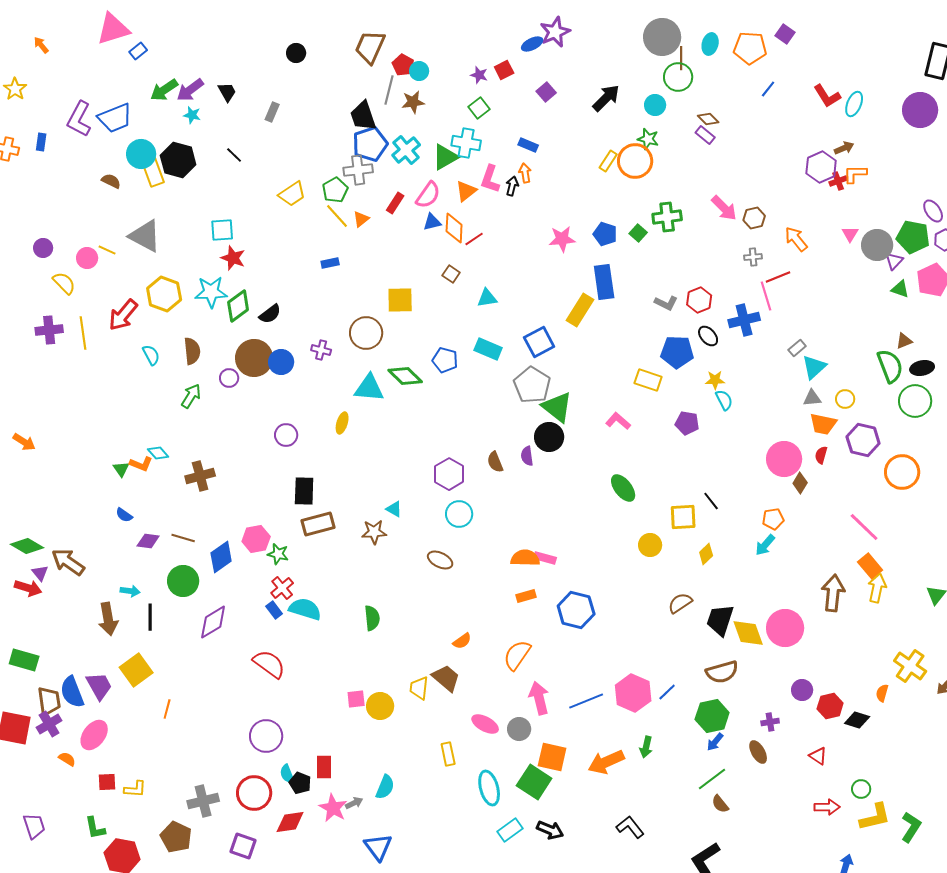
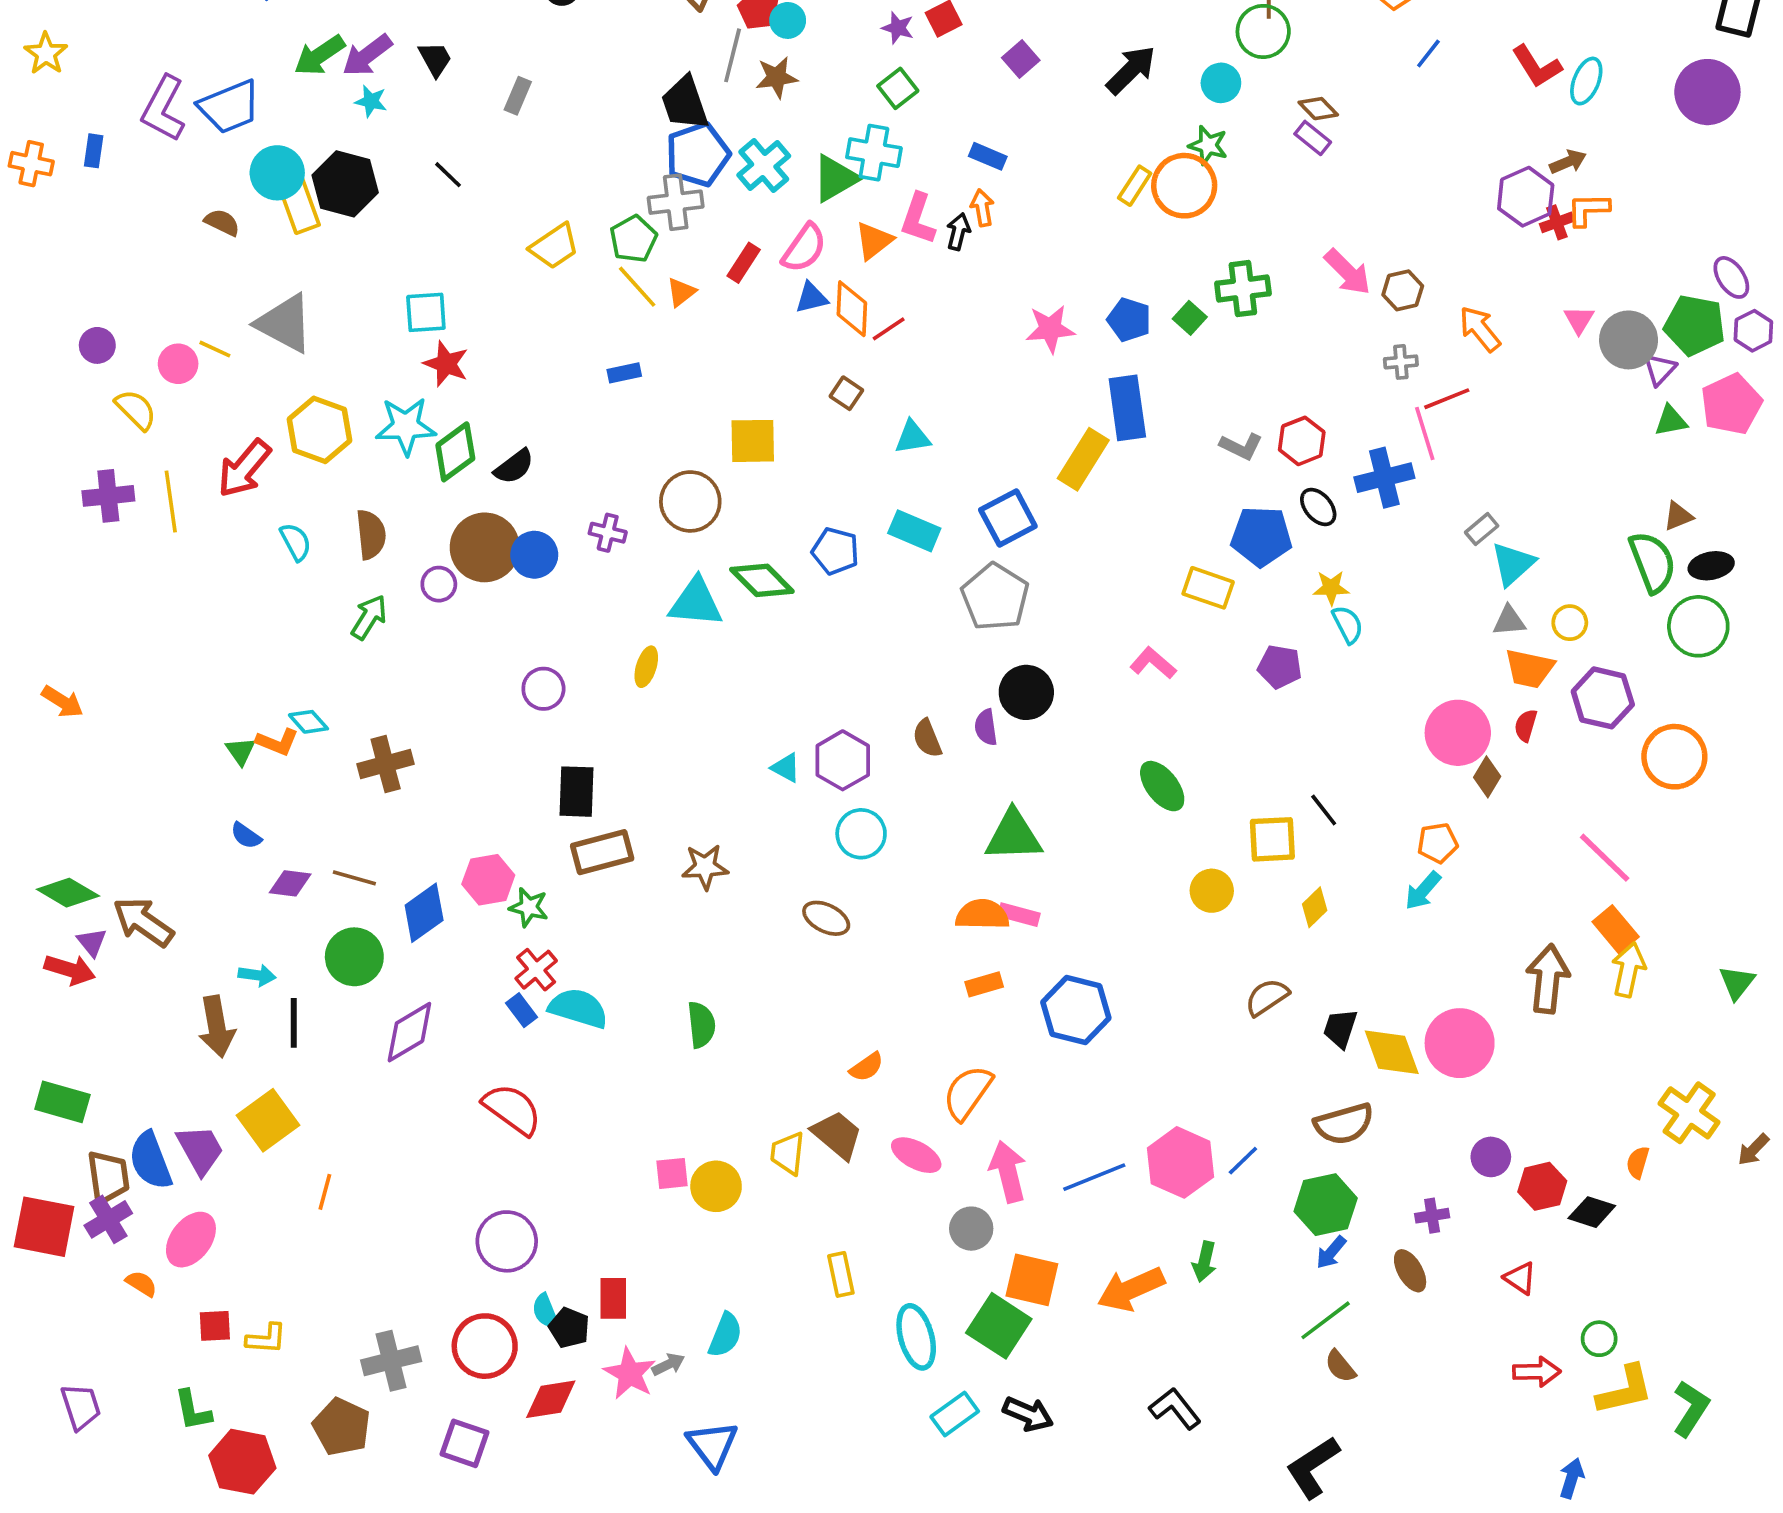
green triangle: (900, 289) -> (1671, 421), turned -30
green triangle: (557, 407) -> (1013, 836), moved, turned -40
cyan triangle: (394, 509) -> (786, 768), moved
black trapezoid: (720, 620) -> (1340, 1028), size x0.7
pink ellipse: (485, 724) -> (916, 1155), moved

